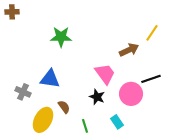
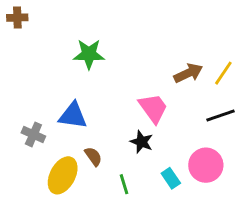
yellow line: (152, 33) -> (223, 73), moved
pink circle: (131, 94) -> (206, 165), moved

